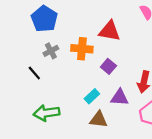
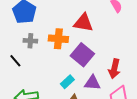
gray cross: (51, 51) -> (30, 41), turned 32
purple square: (108, 66) -> (82, 55), size x1.6

